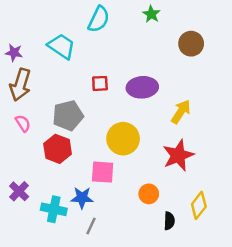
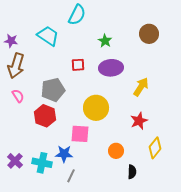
green star: (151, 14) -> (105, 41), moved
red star: (178, 155) -> (139, 121), size x0.7
purple cross: (19, 191) -> (15, 161), moved
yellow diamond: (199, 205) -> (155, 148), moved

